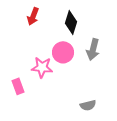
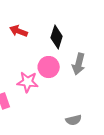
red arrow: (33, 16) -> (19, 31), turned 90

